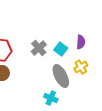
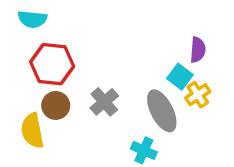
gray cross: (39, 48) -> (104, 102), moved
cyan square: (61, 49) -> (180, 77), moved

